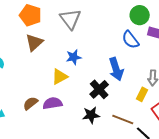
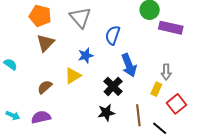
blue semicircle: (130, 40) -> (113, 35), moved, turned 60
brown semicircle: (30, 103) -> (45, 87), moved
purple semicircle: (52, 103) -> (41, 117), moved
brown line: (123, 119) -> (138, 115), turned 65

